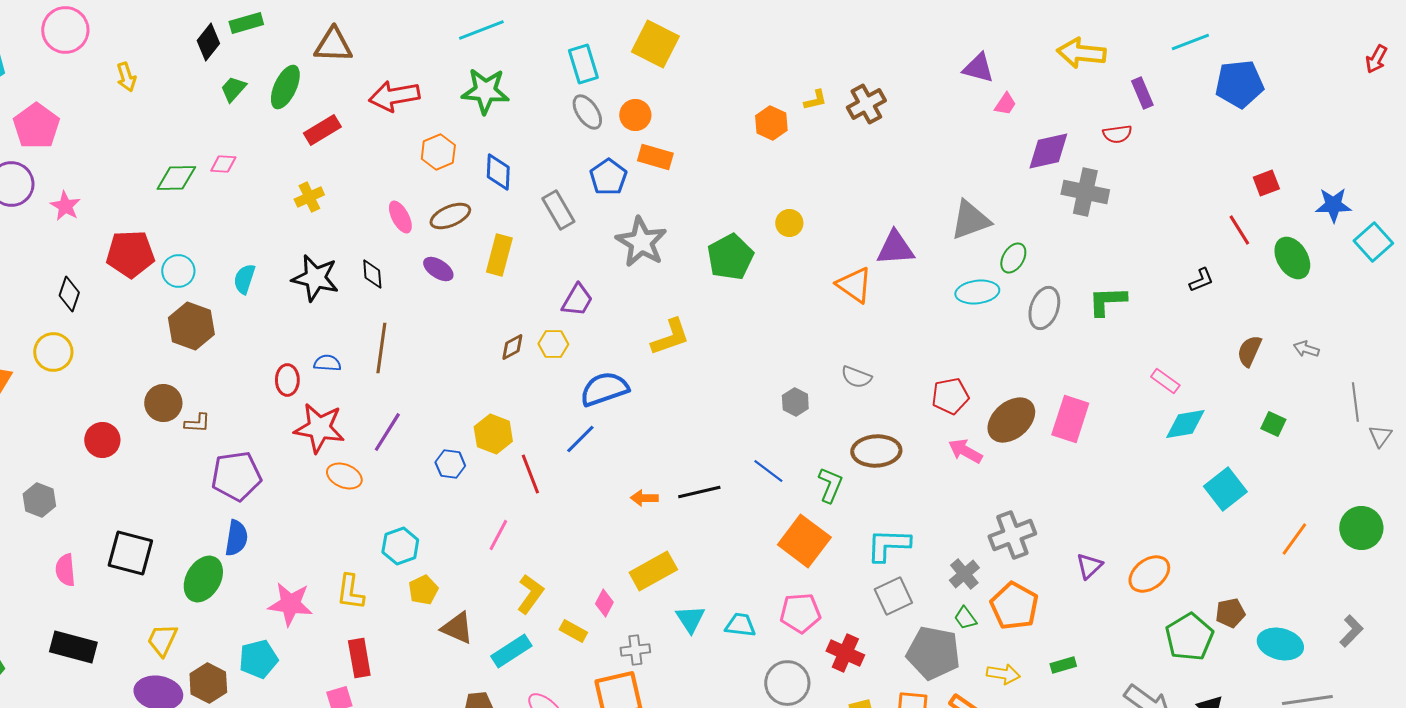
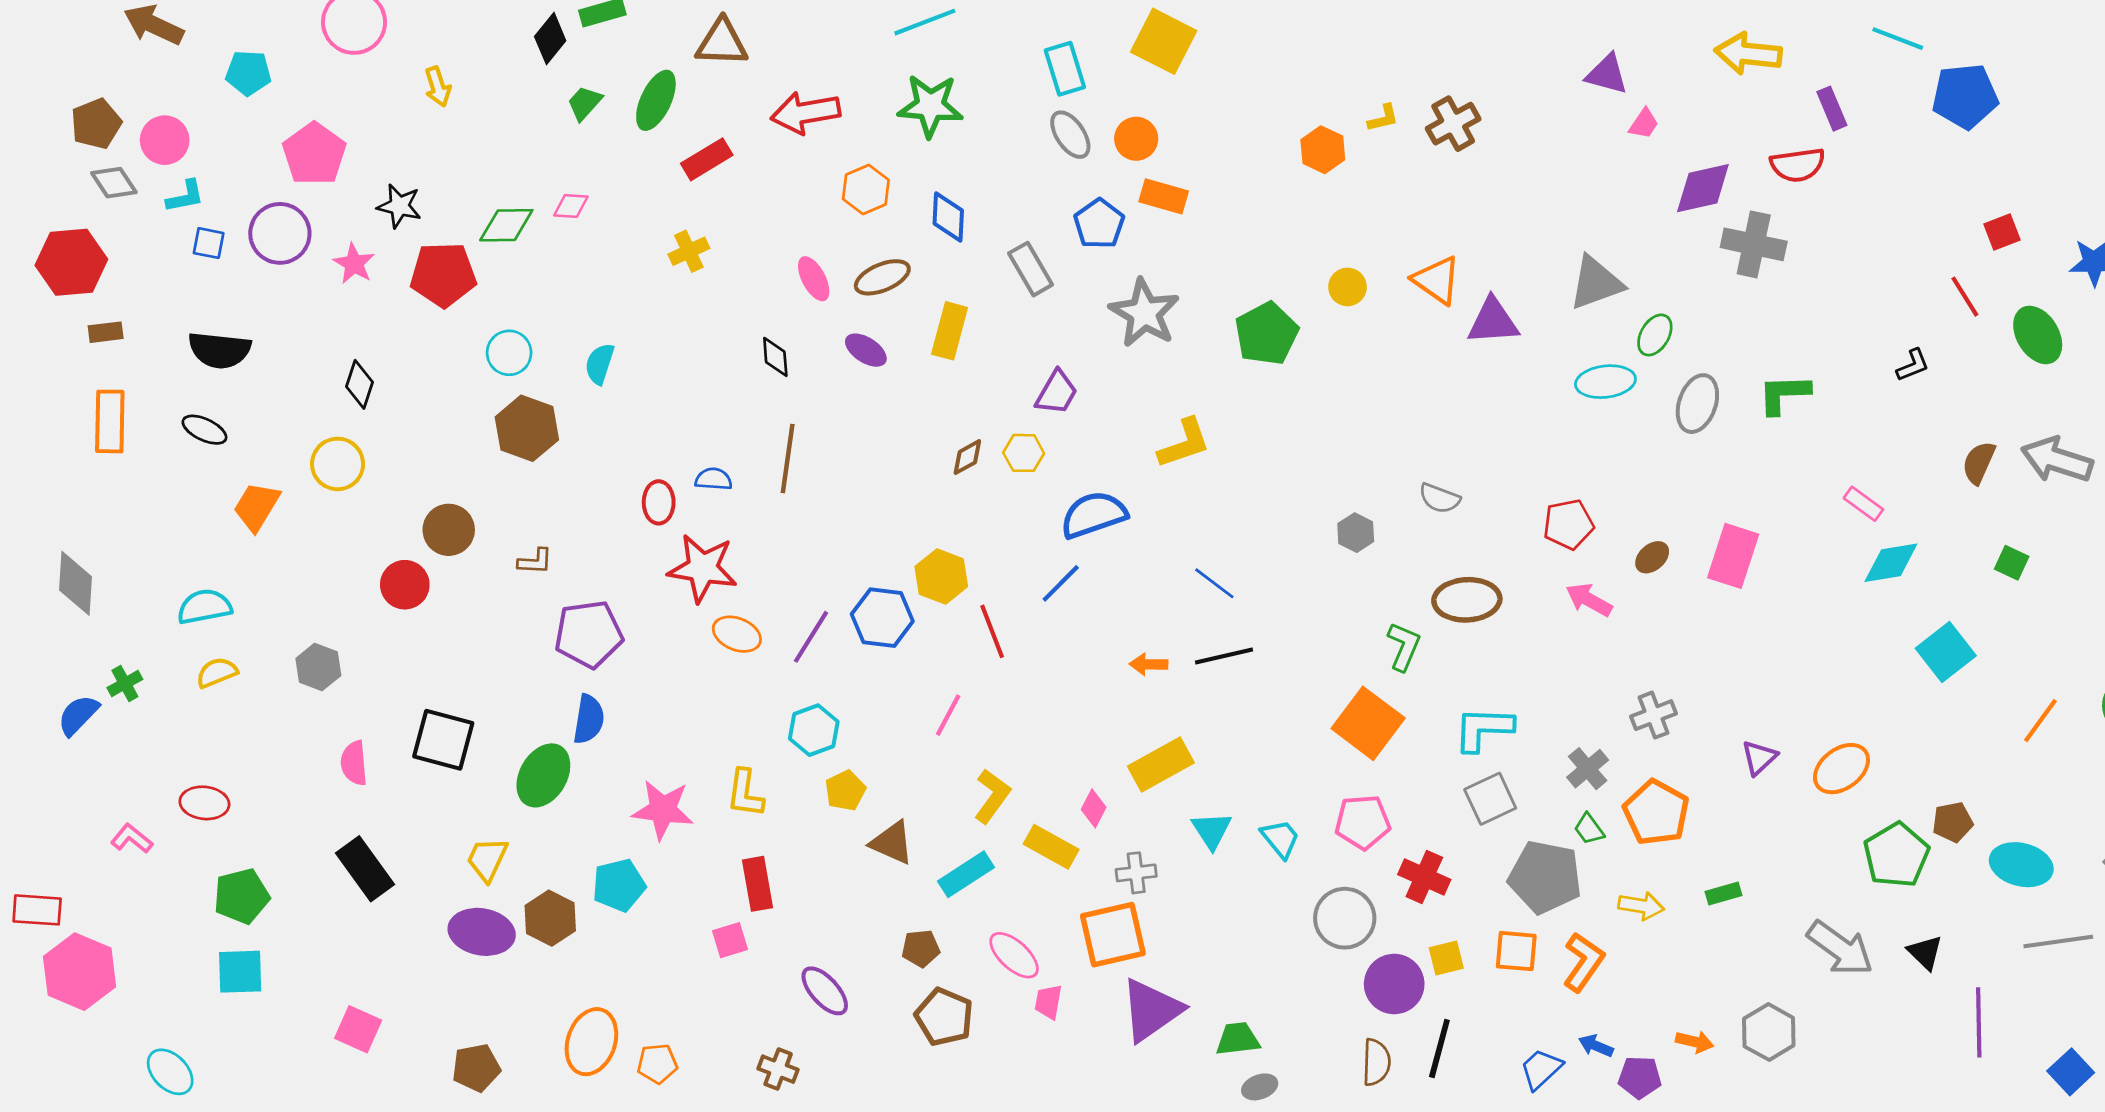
cyan line: (1190, 42) -> (1898, 39), turned 42
red semicircle: (1117, 134) -> (1798, 165), size x1.4
red pentagon: (130, 254) -> (443, 275), moved
black star: (315, 278) -> (399, 206), moved, size x0.7
orange triangle: (854, 285) -> (1437, 280), moved
gray arrow: (1306, 349) -> (2057, 460), size x2.0
brown circle: (163, 403) -> (449, 530), moved
brown ellipse: (1011, 420) -> (1652, 557), size x0.5
purple line: (387, 432) -> (811, 637), moved
blue hexagon: (450, 464) -> (882, 618), size x1.5
blue line: (768, 471) -> (1214, 583), moved
gray cross: (1012, 535) -> (1653, 715), size x0.7
cyan trapezoid: (740, 625) -> (1280, 839), turned 44
yellow rectangle: (573, 631) -> (1051, 847), size x1.4
black rectangle: (73, 647) -> (365, 869), turned 39

